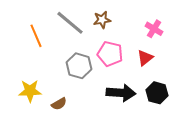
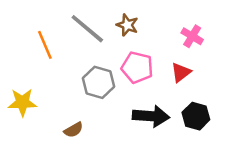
brown star: (102, 20) -> (127, 25), turned 30
yellow star: (30, 91) -> (22, 102), moved

